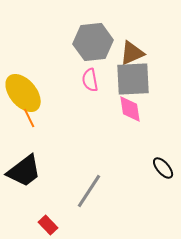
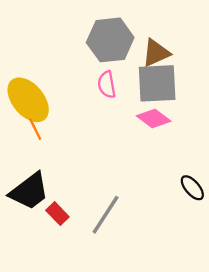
pink diamond: (130, 109) -> (154, 119), turned -44
red rectangle: (48, 225) -> (57, 214), moved

